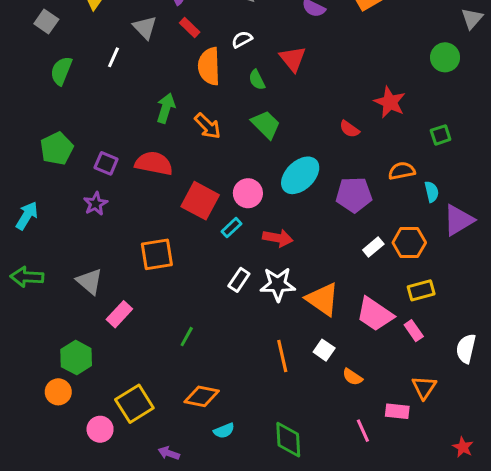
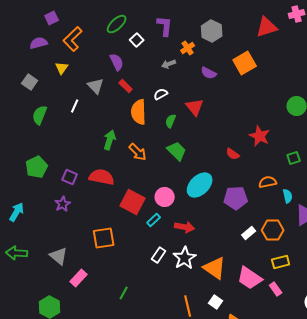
green semicircle: (257, 80) -> (171, 121), turned 48
white star: (278, 284) -> (185, 258), turned -30

